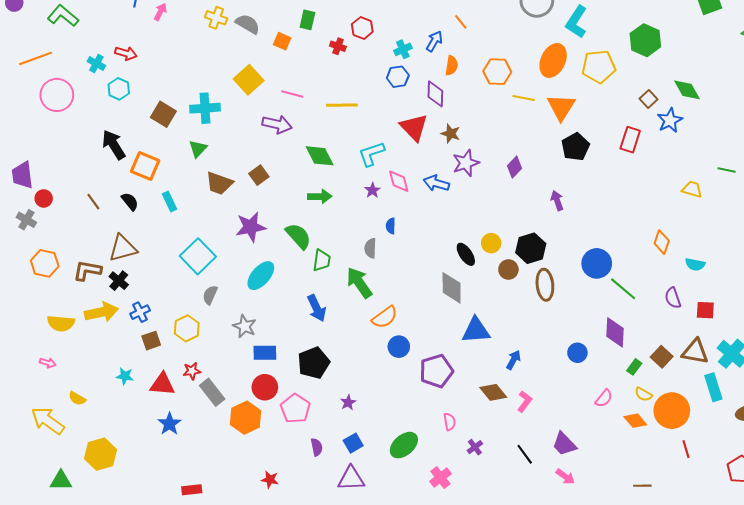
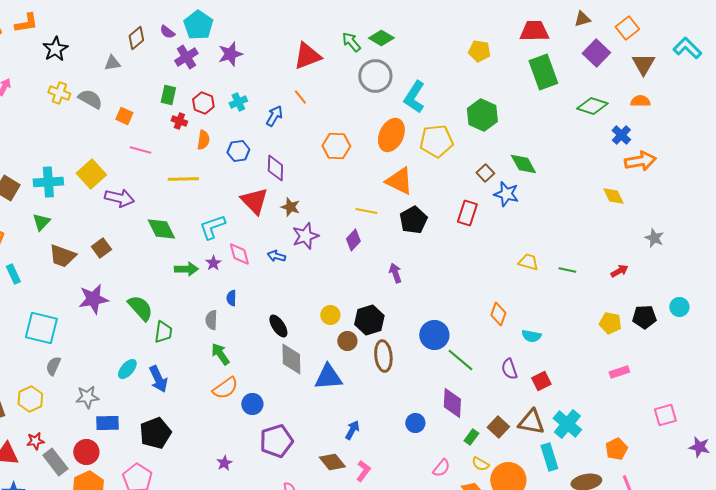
green rectangle: (307, 20) -> (168, 95), moved
cyan cross: (403, 49) -> (238, 102), moved
orange semicircle: (452, 66) -> (203, 140), moved
yellow square: (249, 80) -> (91, 174), moved
pink line: (292, 94) -> (140, 150), moved
yellow line: (524, 98) -> (366, 211), moved
orange triangle: (561, 107) -> (399, 181), turned -36
blue star: (670, 120) -> (506, 194), turned -30
green line: (727, 170) -> (567, 270), moved
blue arrow: (436, 183) -> (276, 256), size x0.7
green arrow: (320, 196) -> (186, 269), moved
black ellipse: (466, 254) -> (278, 326), moved
cyan square: (198, 256) -> (41, 328), turned -32
cyan ellipse: (261, 276) -> (127, 369), moved, size x0.7
green arrow: (359, 283) -> (220, 354), moved, size x0.7
red square: (705, 310) -> (541, 381), turned -30
gray star: (245, 326) -> (87, 397), turned -30
blue triangle: (476, 330) -> (328, 377), moved
blue circle: (399, 347) -> (252, 404), moved
red circle: (265, 387) -> (86, 452), moved
purple star: (348, 402) -> (224, 463), moved

